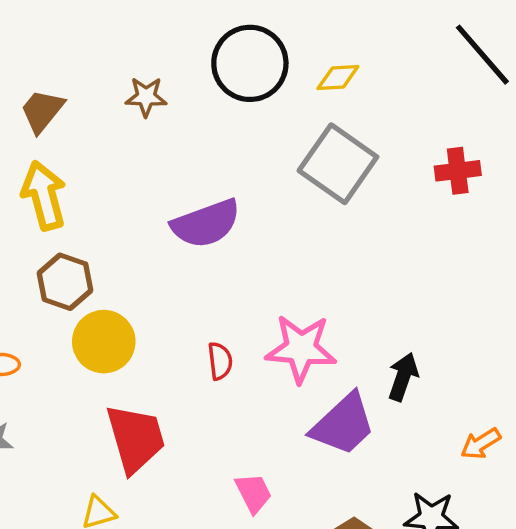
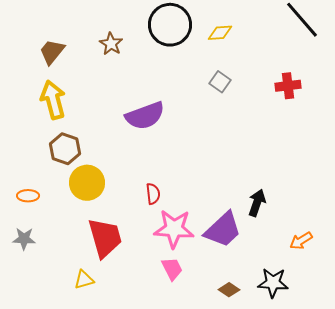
brown star: (146, 97) -> (111, 44), turned 30
gray square: (338, 164) -> (220, 82), size x0.5
pink star: (301, 349) -> (174, 229), moved

